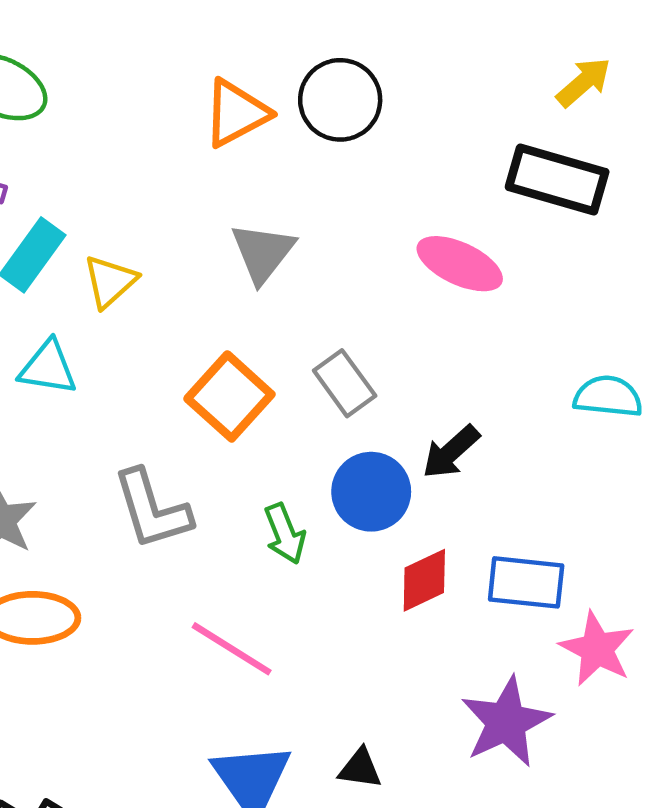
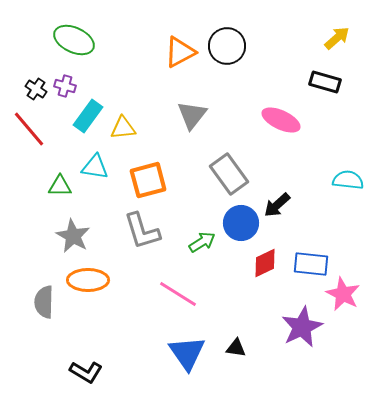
black rectangle: (557, 180) -> (325, 82), size x0.7
yellow triangle: (110, 281) -> (123, 128), turned 36
gray rectangle: (345, 383) -> (229, 174), size x1.4
orange square: (229, 396) -> (148, 180), moved, turned 33
green arrow: (285, 534) -> (202, 242), turned -100

